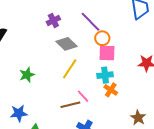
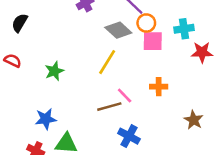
gray diamond: (67, 44) -> (118, 30), moved
cyan cross: (105, 75) -> (184, 29), moved
orange cross: (111, 90) -> (159, 87), turned -32

